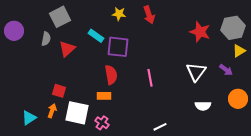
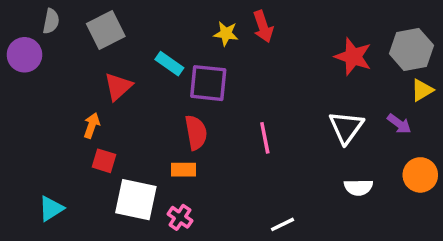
yellow star: (119, 14) -> (226, 34), moved
gray semicircle: (46, 39) -> (51, 21), moved
orange arrow: (52, 111) -> (92, 125), moved

